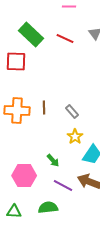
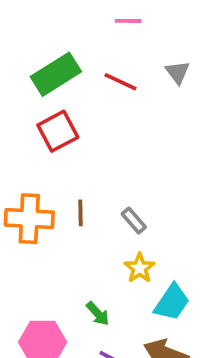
green rectangle: (31, 34) -> (56, 74), turned -75
red square: (16, 62) -> (58, 131), moved, turned -30

